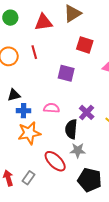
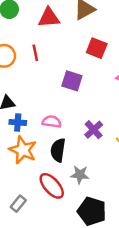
black semicircle: (71, 129) -> (58, 150), moved
orange star: (29, 133) -> (23, 150), turned 30

